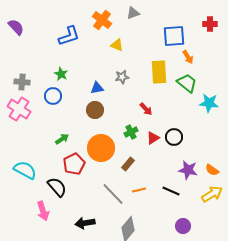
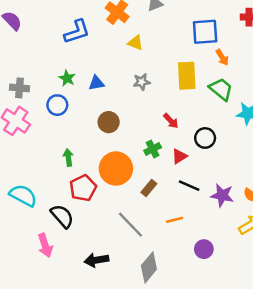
blue triangle: (97, 88) -> (96, 83), moved
black circle: (174, 137) -> (205, 138), moved
green arrow: (62, 139) -> (68, 158), turned -64
orange line: (139, 190) -> (175, 220), moved
black line: (171, 191) -> (189, 186), moved
purple circle: (183, 226) -> (204, 249), moved

